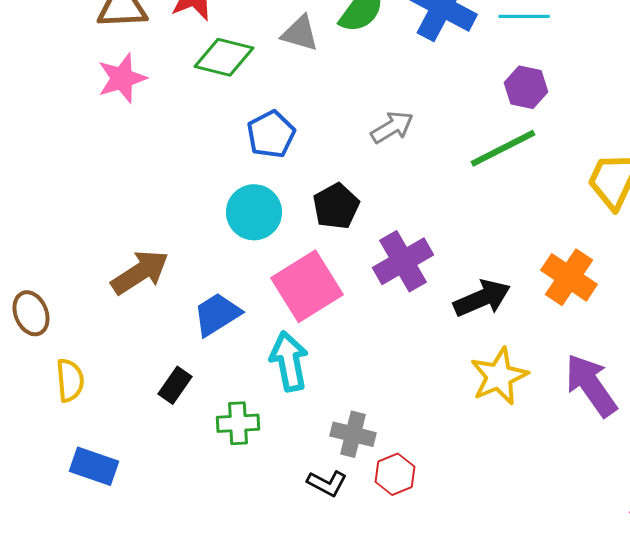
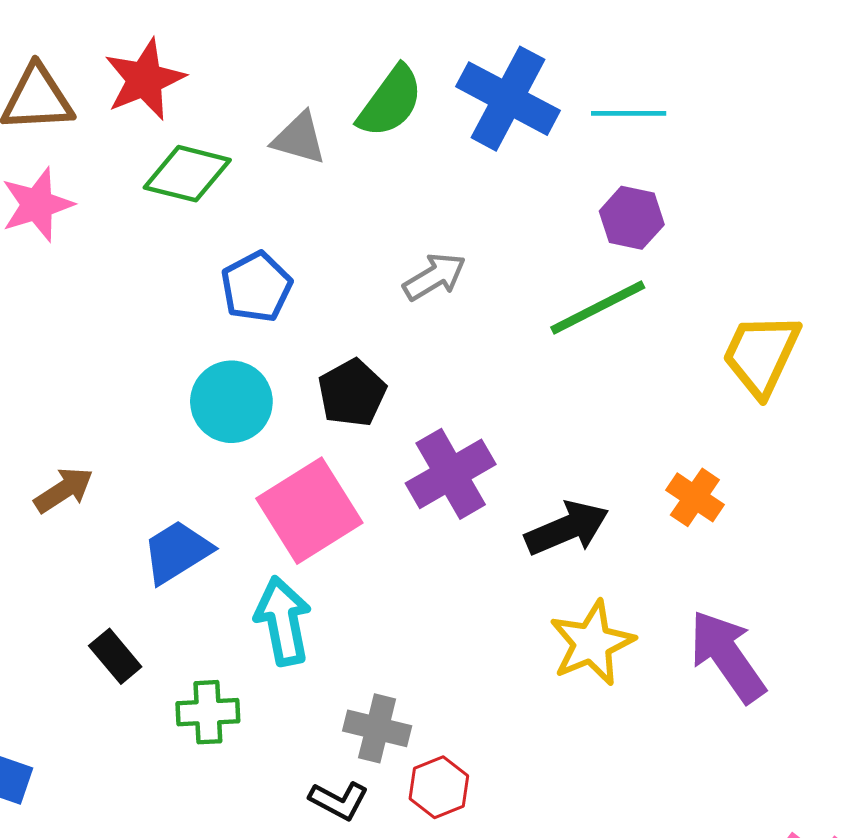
brown arrow: (140, 272) -> (64, 490), size x0.7
orange cross: (569, 277) -> (695, 497), size x0.7
black rectangle: (175, 385) -> (115, 656), turned -75

